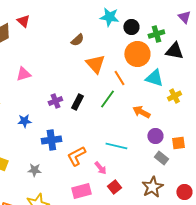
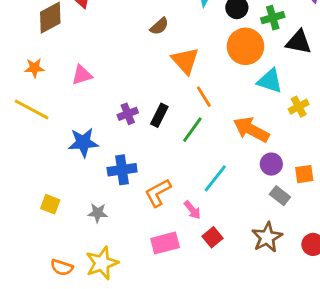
orange line: (119, 78) -> (204, 97), moved
green line: (107, 99) -> (192, 130), moved
orange arrow: (141, 112) -> (251, 130), size x1.4
blue star: (24, 121) -> (83, 143), size x1.5
cyan line: (116, 146) -> (215, 178), turned -65

